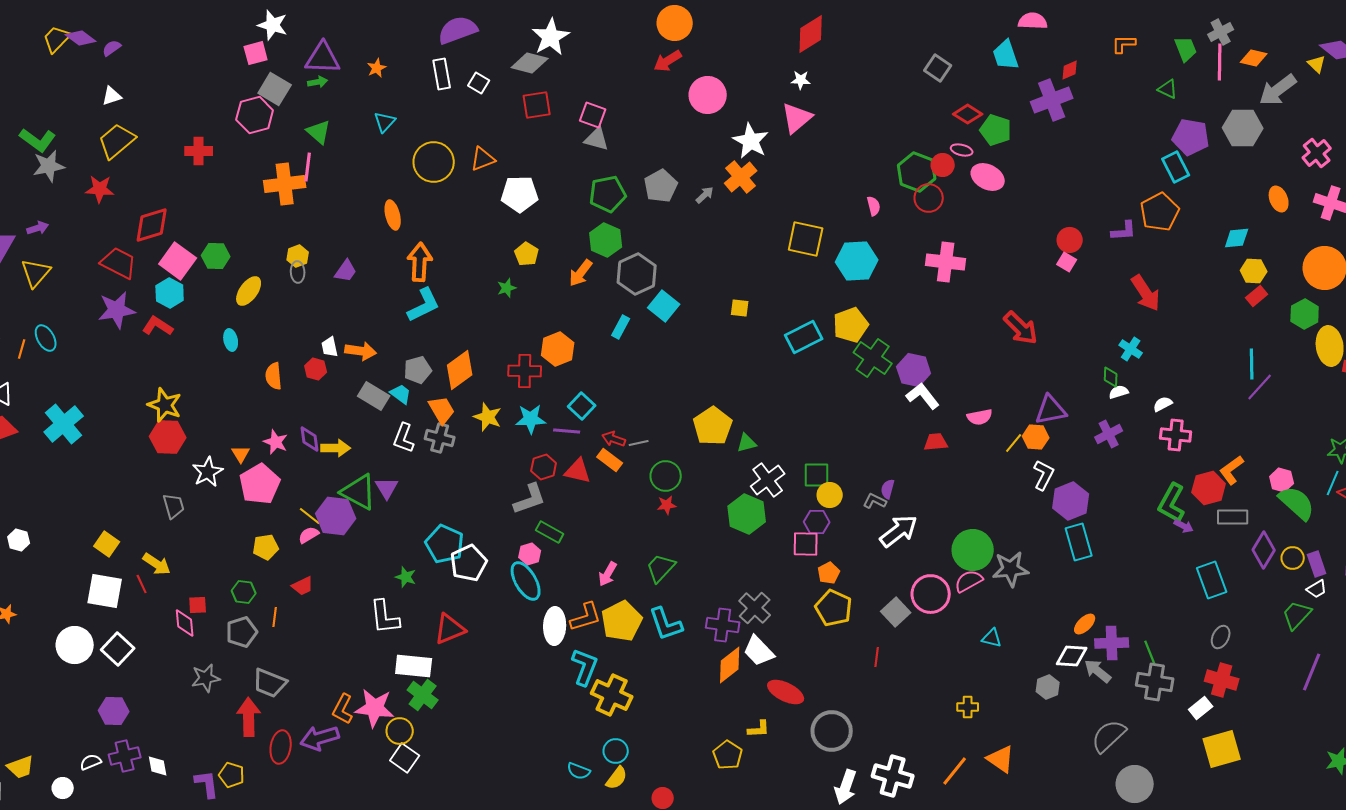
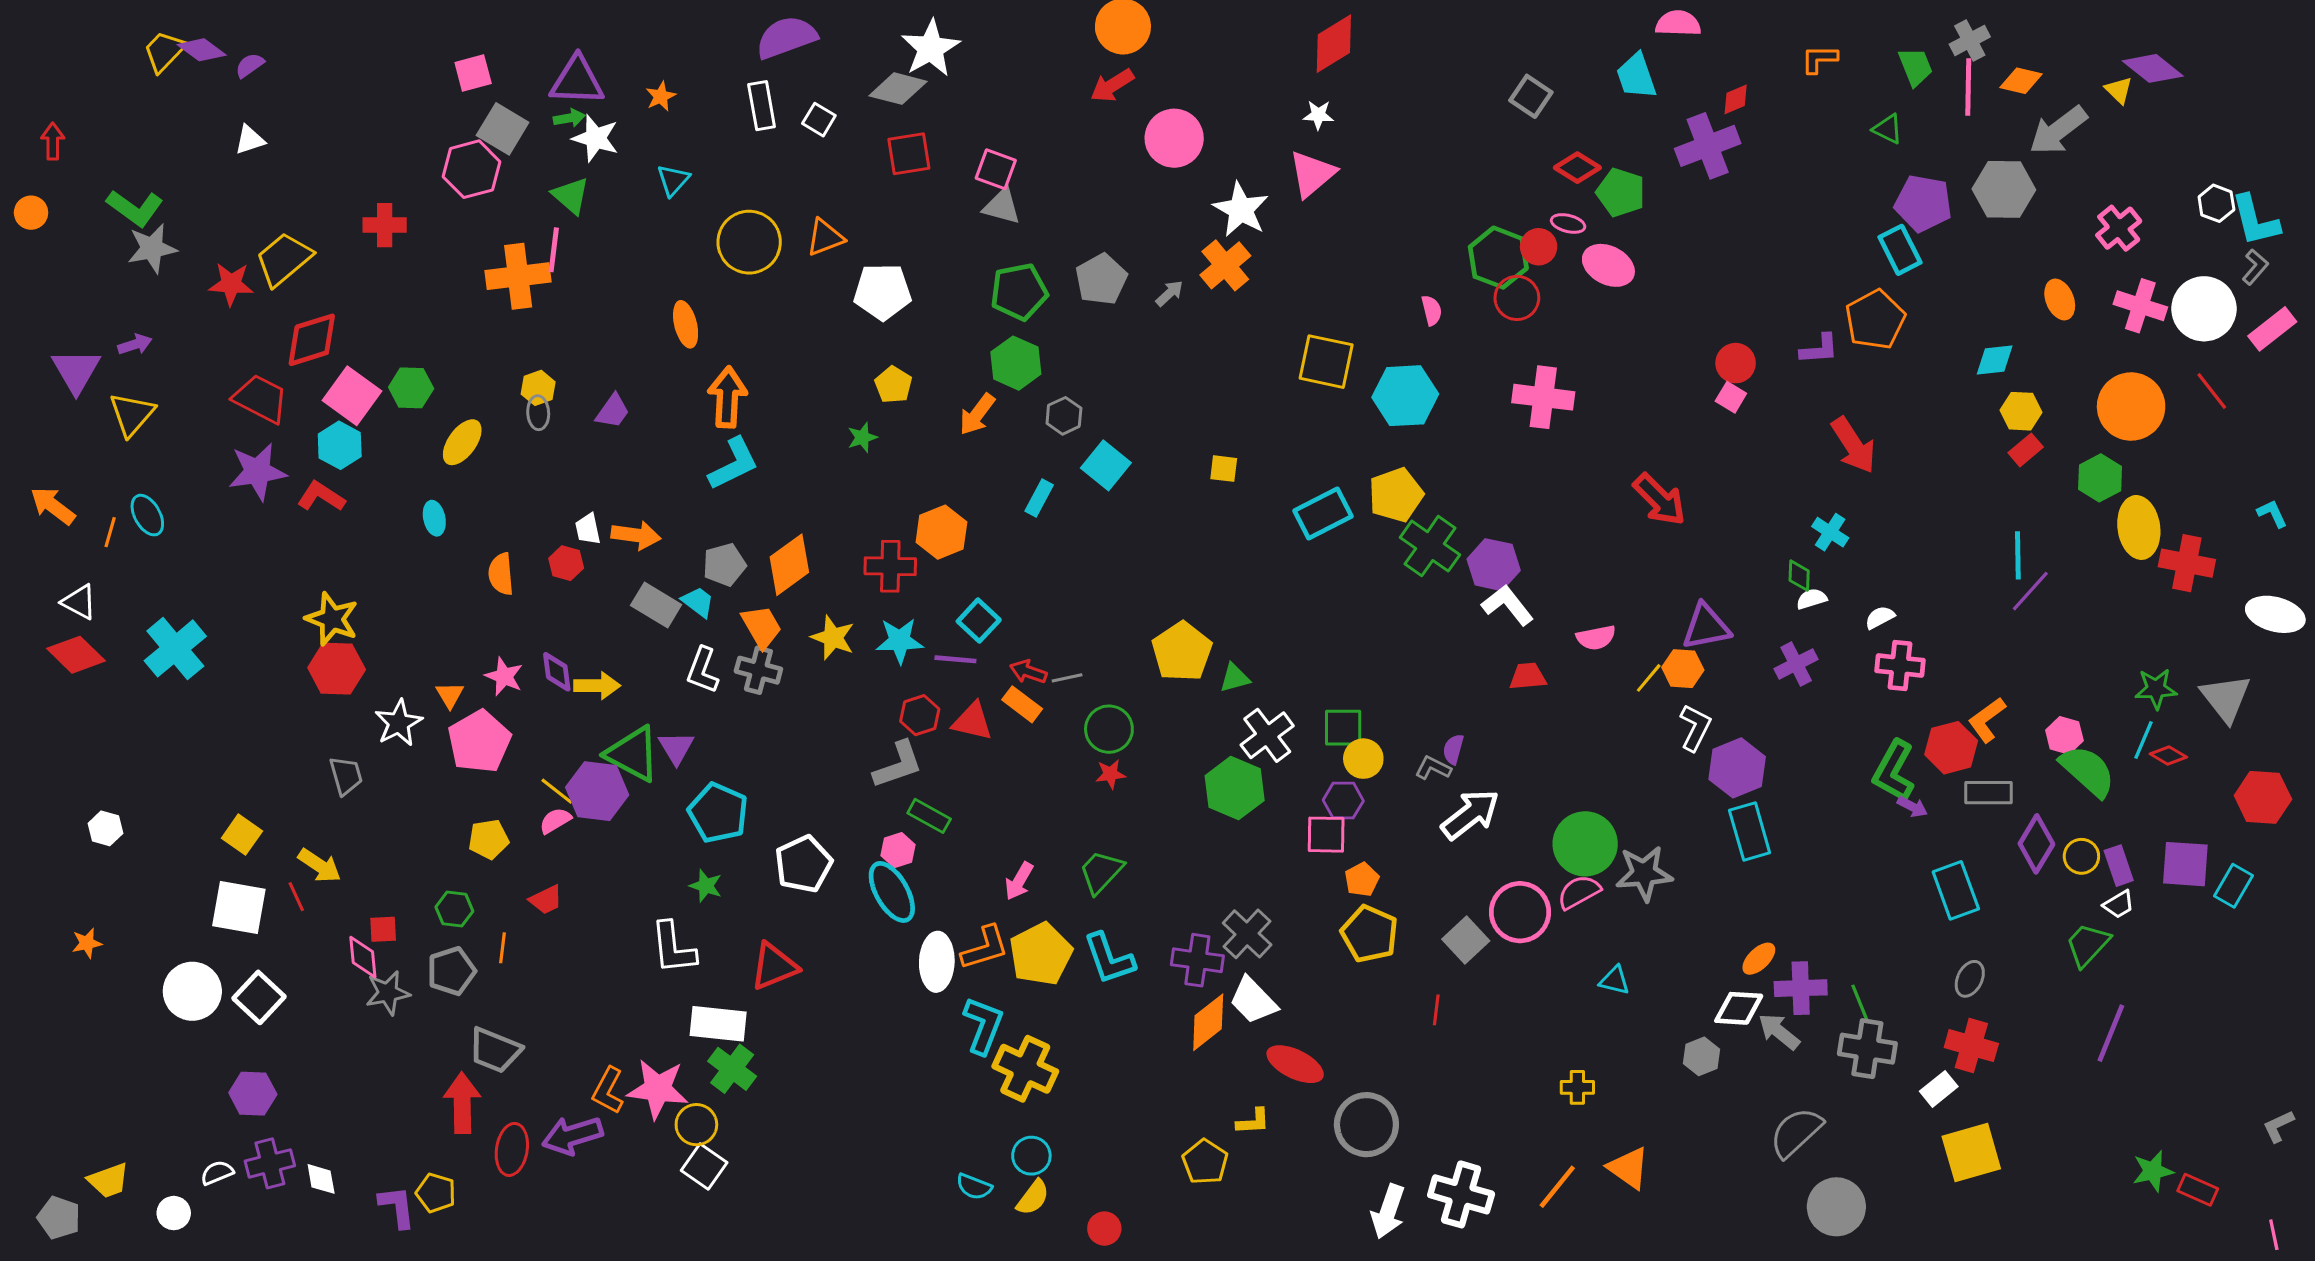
white star: (273, 25) -> (596, 138), moved
yellow trapezoid: (117, 141) -> (284, 259), moved
gray hexagon: (637, 274) -> (1064, 416), size x0.6
cyan pentagon: (445, 544) -> (718, 813), moved
gray star: (206, 678) -> (388, 993), moved

